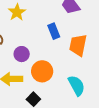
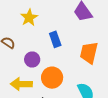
blue rectangle: (54, 31) -> (55, 39), moved

